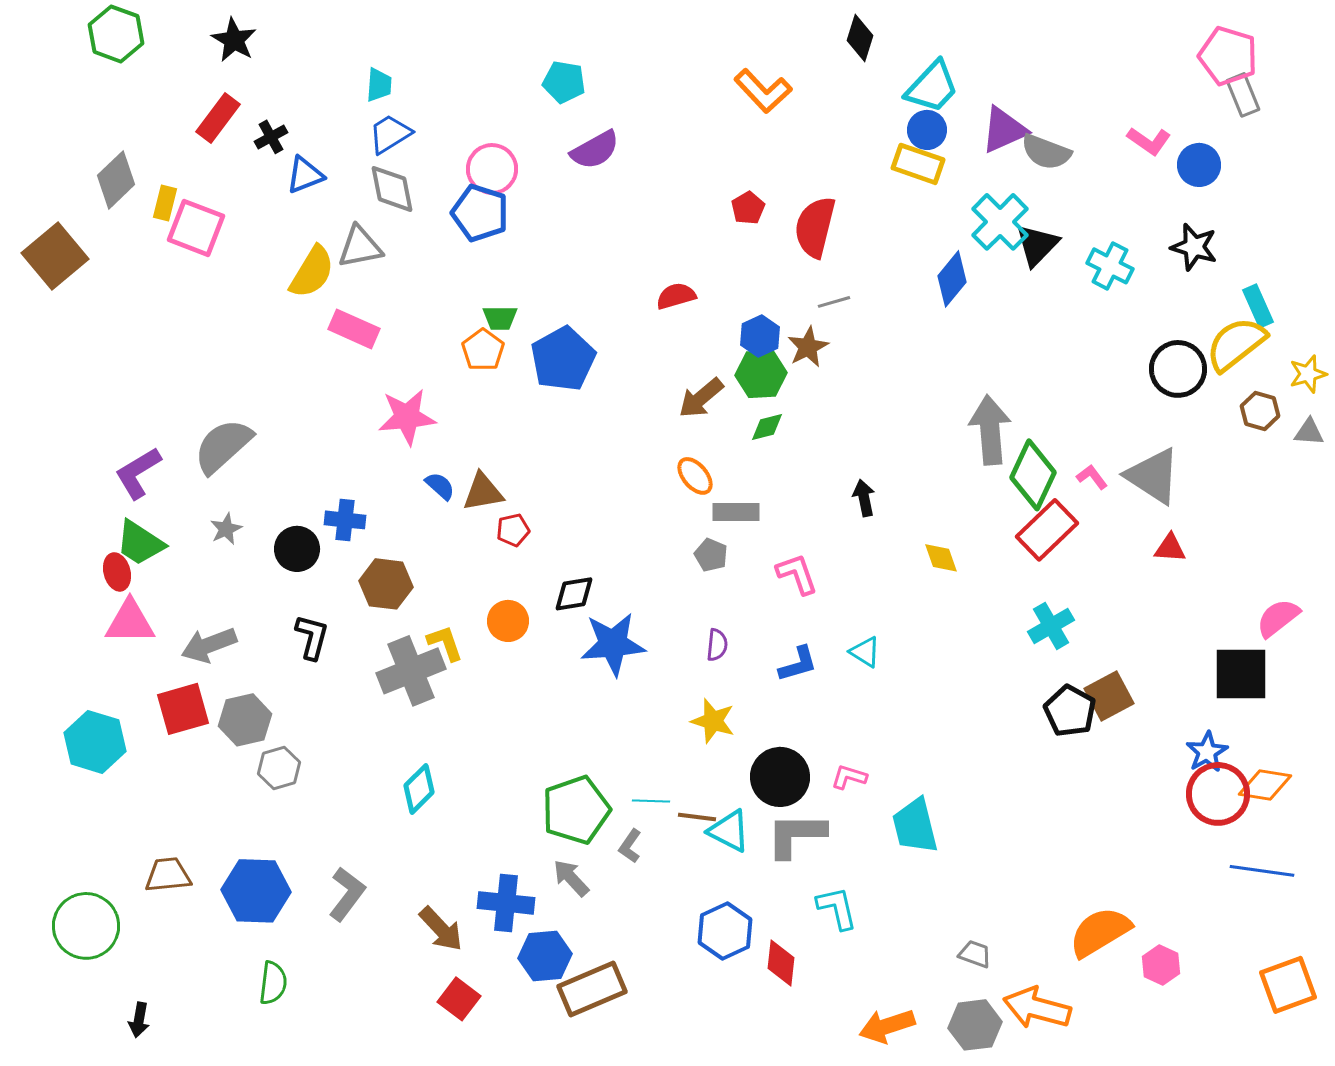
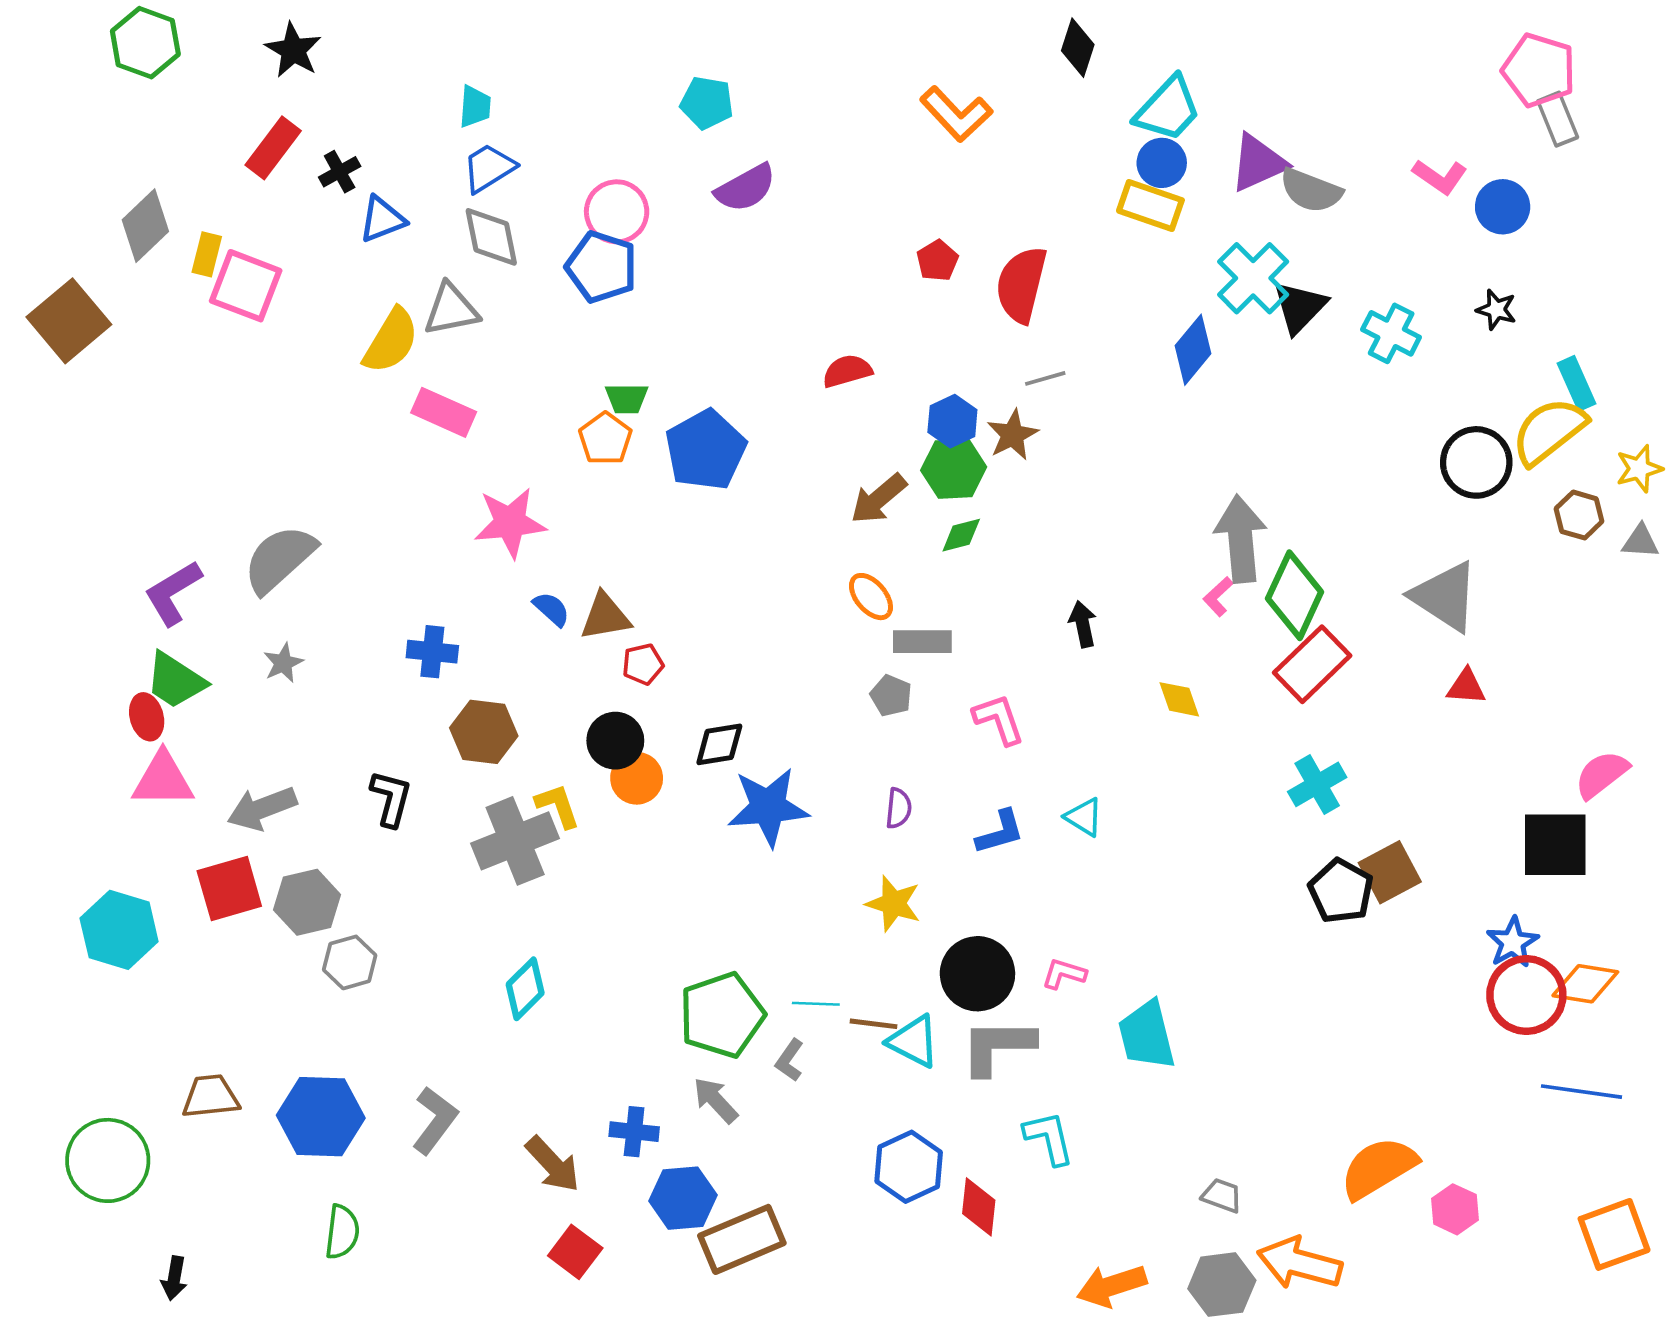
black star: (1194, 247) -> (1496, 310), size x0.7
pink L-shape: (1092, 477) -> (1218, 597), moved, turned -96
black circle: (297, 549) -> (615, 741), moved
blue cross: (506, 903) -> (634, 1132), size x0.7

